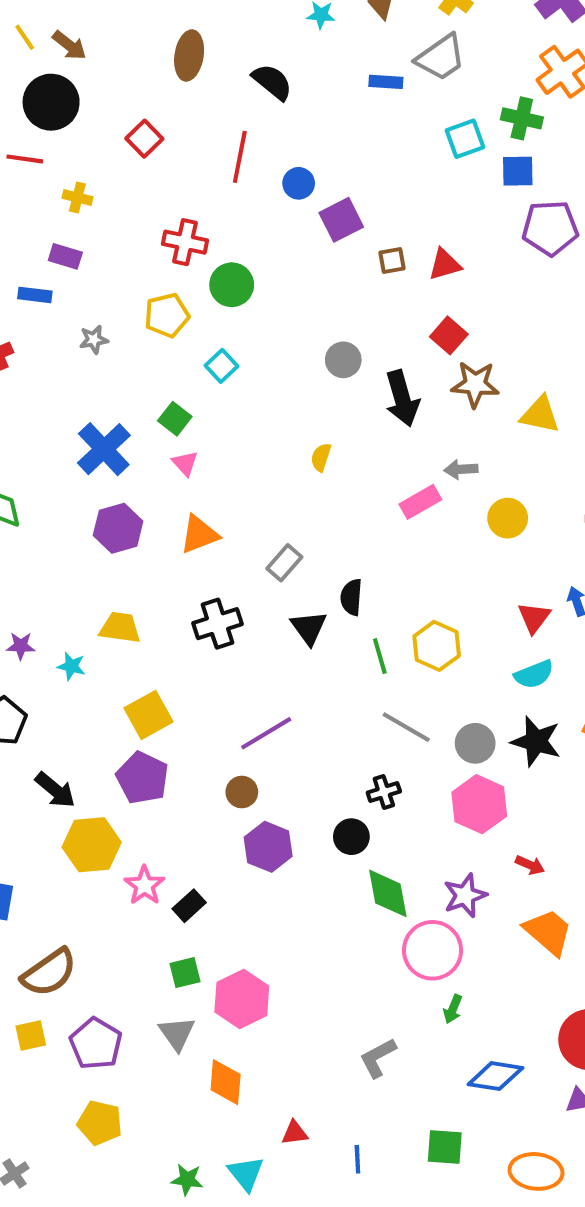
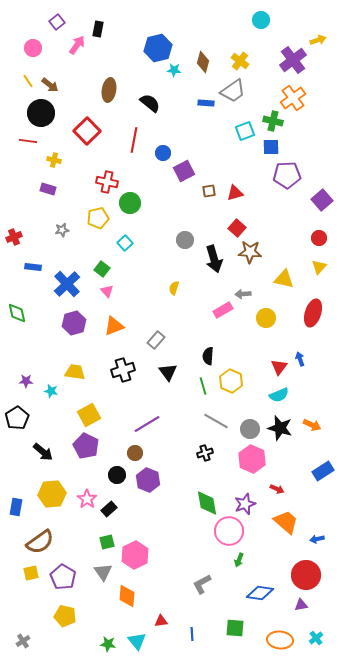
red square: (144, 139) -> (87, 131), size x1.5
blue rectangle: (35, 295) -> (33, 267), moved
yellow triangle: (540, 415) -> (284, 279), moved
black semicircle: (351, 597) -> (208, 356), moved
black circle: (351, 837) -> (117, 475), moved
yellow hexagon: (92, 845) -> (52, 494), moved

